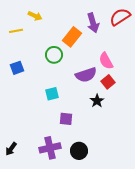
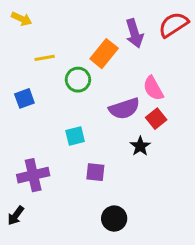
yellow arrow: (35, 16) -> (22, 19), moved
yellow line: (16, 31) -> (45, 58), moved
purple cross: (50, 148) -> (33, 175), moved

